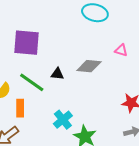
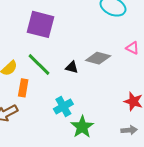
black triangle: (57, 74) -> (72, 67), moved

